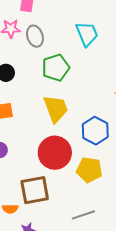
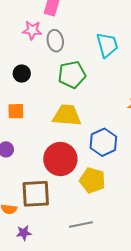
yellow trapezoid: (56, 109) -> (67, 115), turned -72

